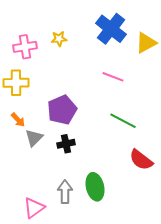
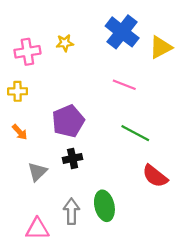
yellow cross: (16, 83) -> (18, 91), size x0.7
gray triangle: (34, 138) -> (37, 172), moved
pink triangle: (34, 208) -> (37, 229), turned 35

